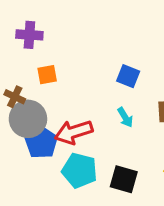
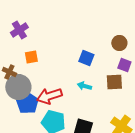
purple cross: (29, 35) -> (19, 30), turned -36
cyan arrow: (125, 117) -> (84, 86), turned 136

